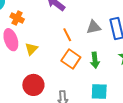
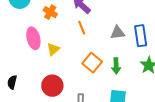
orange cross: (17, 18) -> (50, 12), moved
orange line: (67, 35) -> (82, 28), moved

